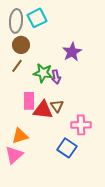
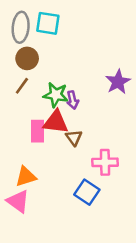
cyan square: (37, 18) -> (48, 23), turned 36
purple star: (72, 52) -> (118, 82), moved
red triangle: (43, 110) -> (56, 122), moved
pink triangle: (14, 155) -> (18, 201), turned -42

